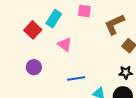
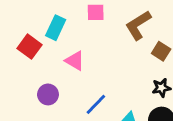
purple circle: (34, 67) -> (48, 94), moved
blue line: (76, 79) -> (96, 104), turned -30

